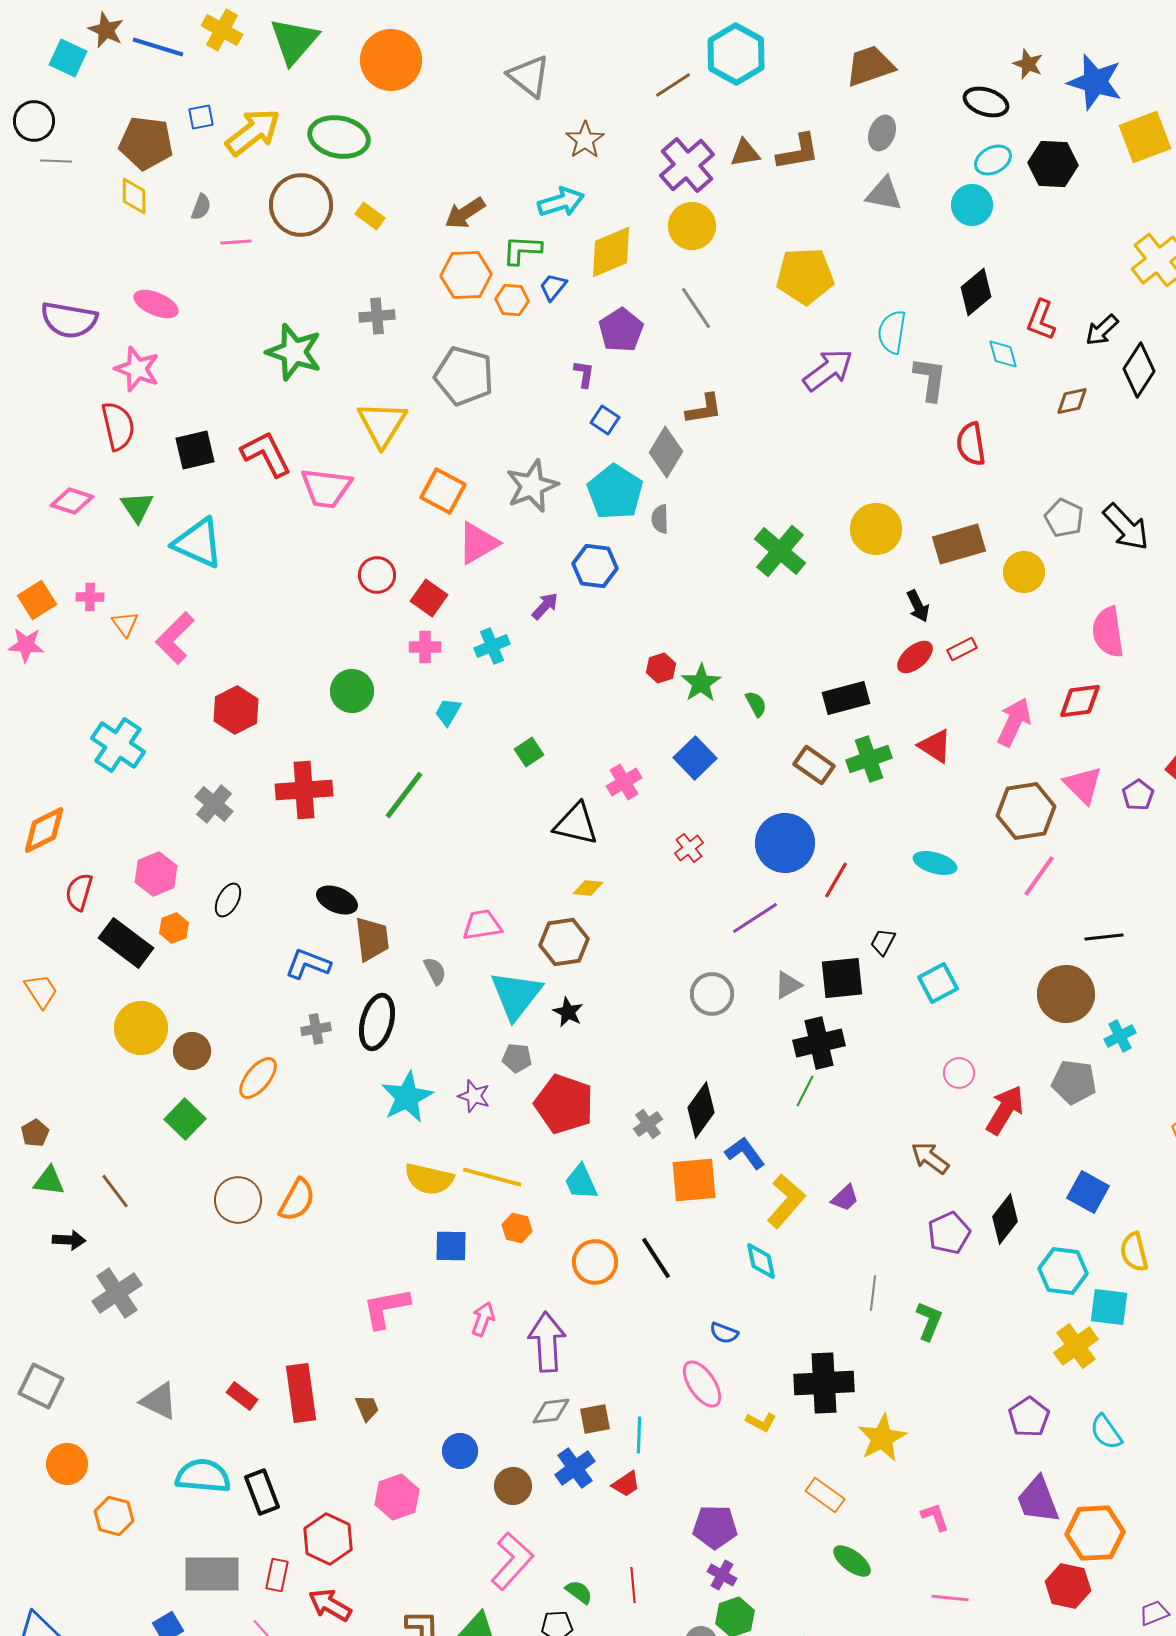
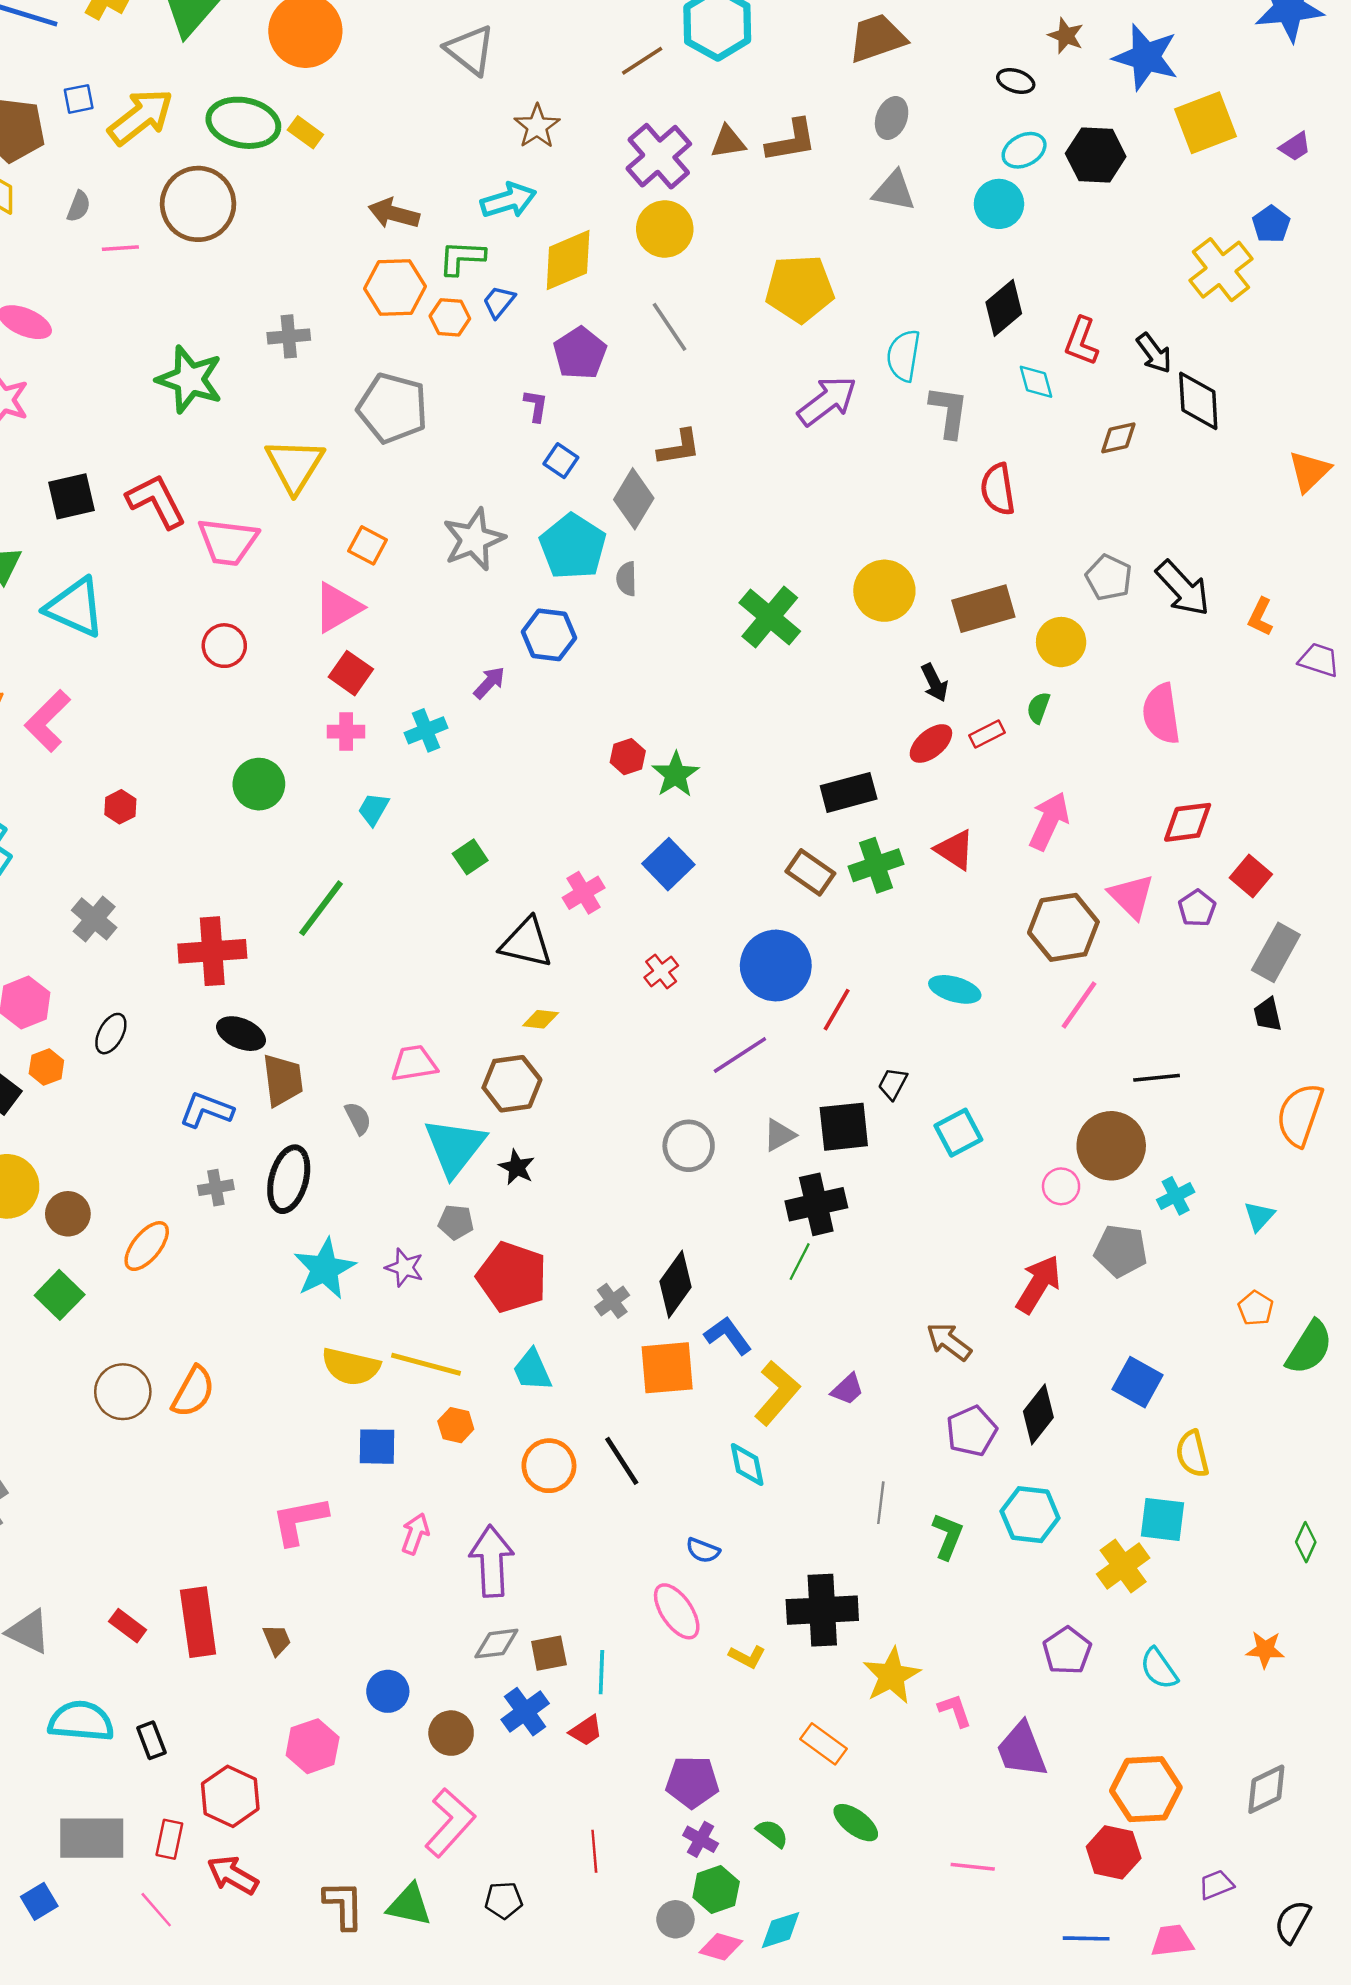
black ellipse: (986, 102) -> (1016, 81), size x0.7
brown arrow: (465, 213) -> (394, 213), turned 48
yellow rectangle: (370, 216) -> (305, 132), moved
black arrow: (1102, 330) -> (1154, 353), turned -84
black diamond: (1139, 370) -> (1198, 401), turned -36
orange square: (443, 491) -> (368, 545), size x0.7
pink triangle: (478, 543) -> (338, 607), moved
red circle: (377, 575) -> (224, 646), moved
red diamond: (1080, 701) -> (1188, 822), moved
green semicircle: (756, 704) -> (1038, 708), moved, turned -132
red hexagon: (236, 710) -> (120, 807), size x0.6
red cross: (304, 790) -> (212, 951), moved
pink circle: (959, 1073) -> (1061, 1186), moved
cyan hexagon: (1063, 1271) -> (1030, 1515), moved
black rectangle: (262, 1492) -> (151, 1740), size x0.7
purple trapezoid: (1038, 1500) -> (1022, 1750), moved
pink L-shape: (935, 1517) -> (955, 1710), moved
green semicircle: (579, 1592) -> (772, 1833), moved

